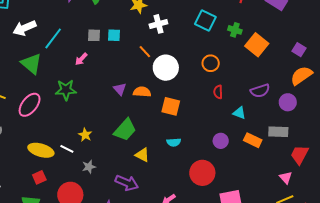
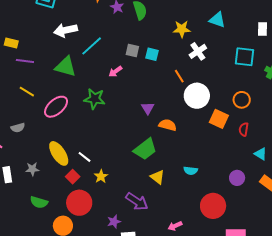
cyan square: (205, 20) -> (245, 57), turned -30
white cross: (158, 24) -> (198, 51), turned -30
green triangle: (31, 64) -> (66, 67), turned -35
orange semicircle: (142, 92) -> (168, 125), moved
orange square: (171, 106) -> (219, 119), moved
yellow star: (85, 135) -> (101, 176), moved
yellow ellipse: (41, 150) -> (59, 153), turned 30
gray star: (89, 167) -> (32, 169), moved
red square: (39, 177) -> (73, 177), moved, turned -32

